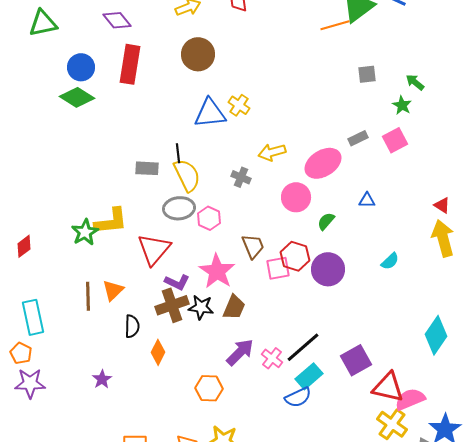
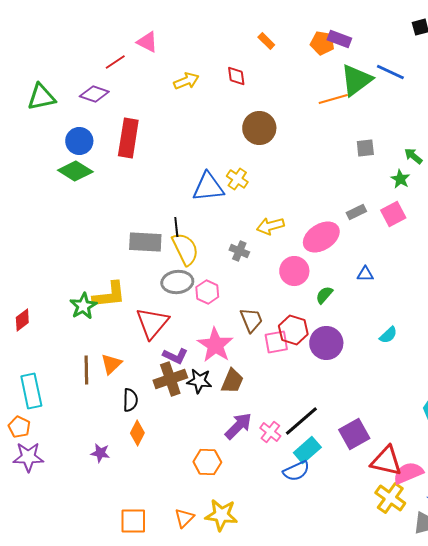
purple diamond: (117, 20) -> (94, 94), moved, turned -32
brown circle: (198, 54) -> (259, 128), moved
gray rectangle: (147, 168) -> (145, 242), size x1.4
orange diamond: (158, 352) -> (137, 433), moved
purple star: (102, 379) -> (100, 453), turned -30

